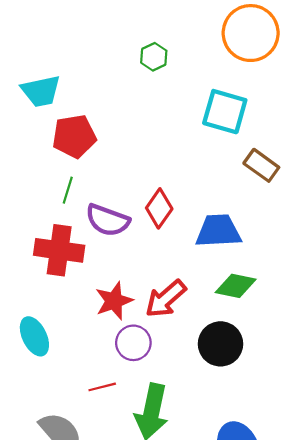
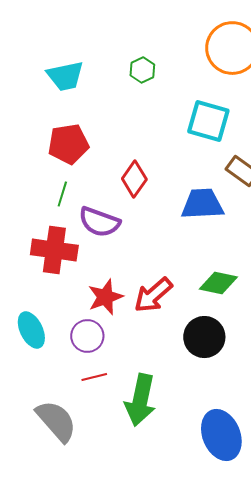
cyan trapezoid: (41, 91) -> (65, 76), moved
red diamond: (159, 208) -> (134, 179), moved
blue trapezoid: (218, 231) -> (202, 204), moved
purple circle: (133, 343) -> (87, 336), moved

